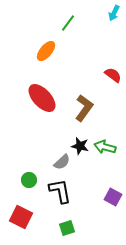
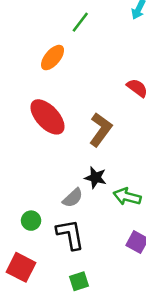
green arrow: (105, 147) -> (127, 197), moved

